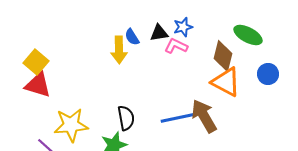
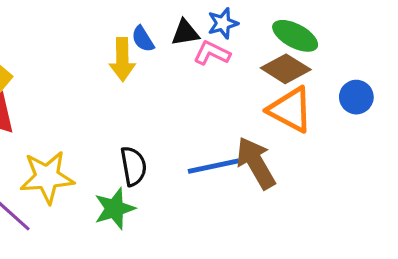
green ellipse: (248, 35) -> (295, 36), moved
brown diamond: (223, 56) -> (286, 69), turned -72

